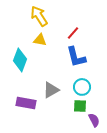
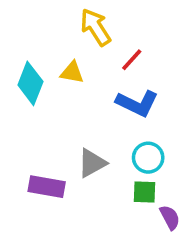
yellow arrow: (39, 16) -> (96, 27), moved
blue L-shape: (76, 57) -> (137, 103), turned -50
cyan diamond: (20, 60) -> (30, 83), moved

